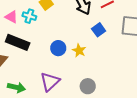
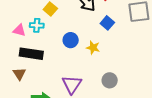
blue circle: (58, 48) -> (71, 40), moved

